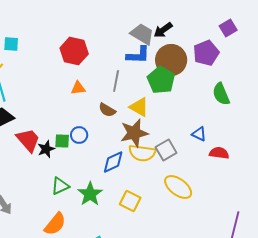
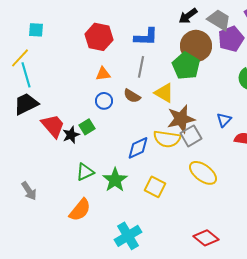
gray trapezoid: (142, 34) -> (219, 20), moved
blue L-shape: (138, 55) -> (146, 37), moved
brown star: (134, 133) -> (181, 119), moved
blue triangle: (199, 134) -> (224, 120), turned 49
blue circle: (79, 135) -> (104, 101), moved
green square: (62, 141) -> (87, 127), turned -35

